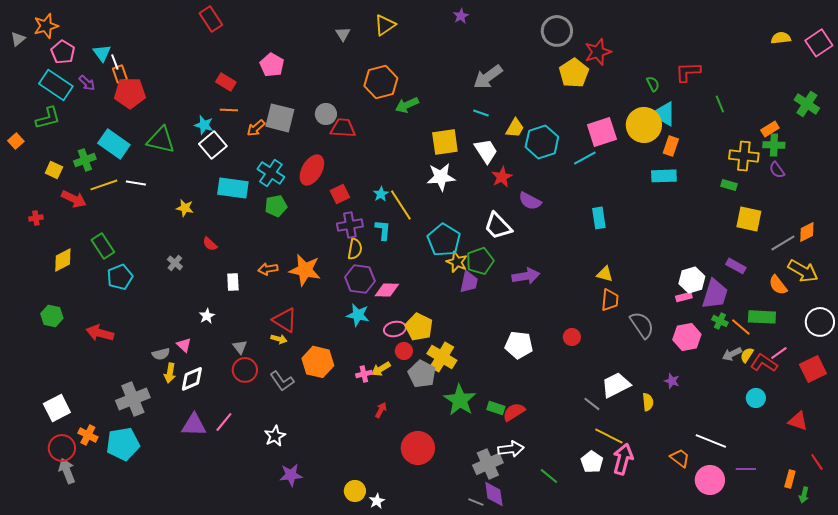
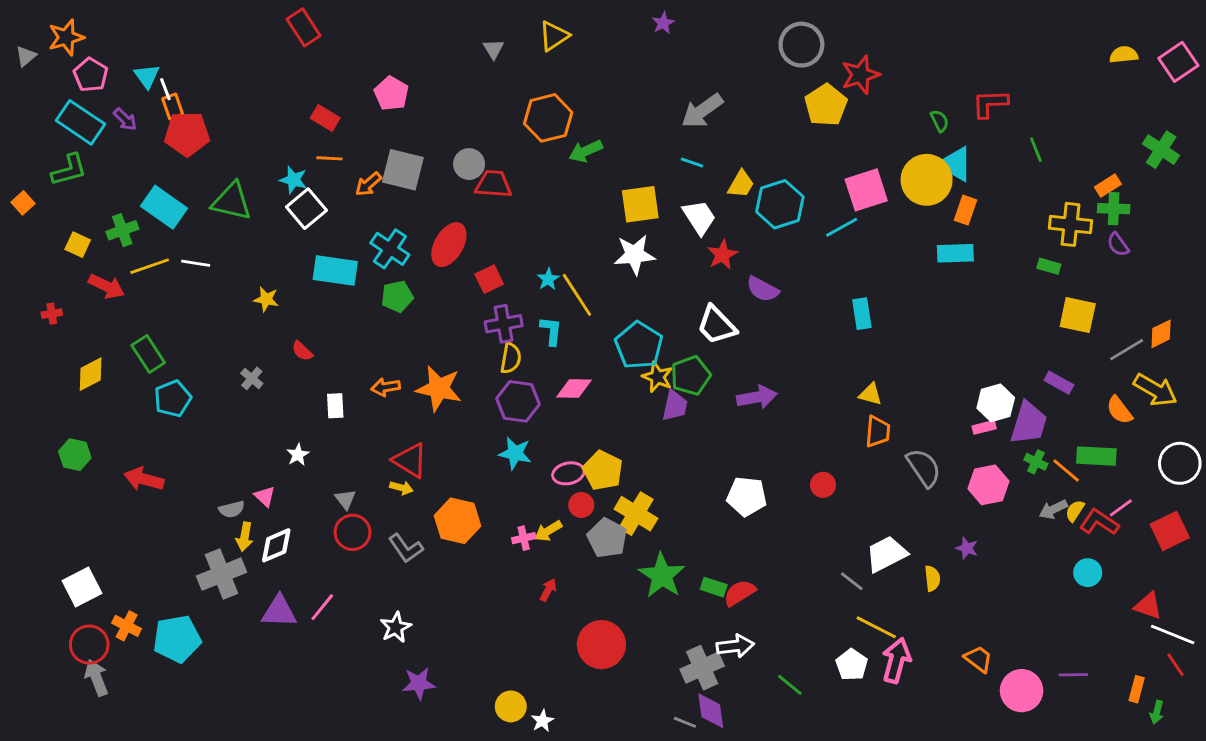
pink diamond: (387, 290) -> (574, 388), moved
gray cross: (133, 399) -> (222, 574), moved
white line: (711, 441) -> (1173, 635), moved

